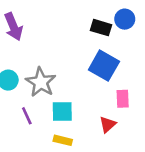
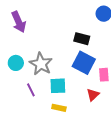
black rectangle: (101, 28) -> (82, 39), moved
blue square: (104, 66) -> (84, 63), moved

